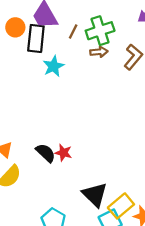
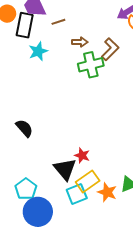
brown line: (73, 31) -> (58, 22), turned 40
green cross: (100, 31) -> (91, 65), moved
red star: (63, 153) -> (82, 155), moved

